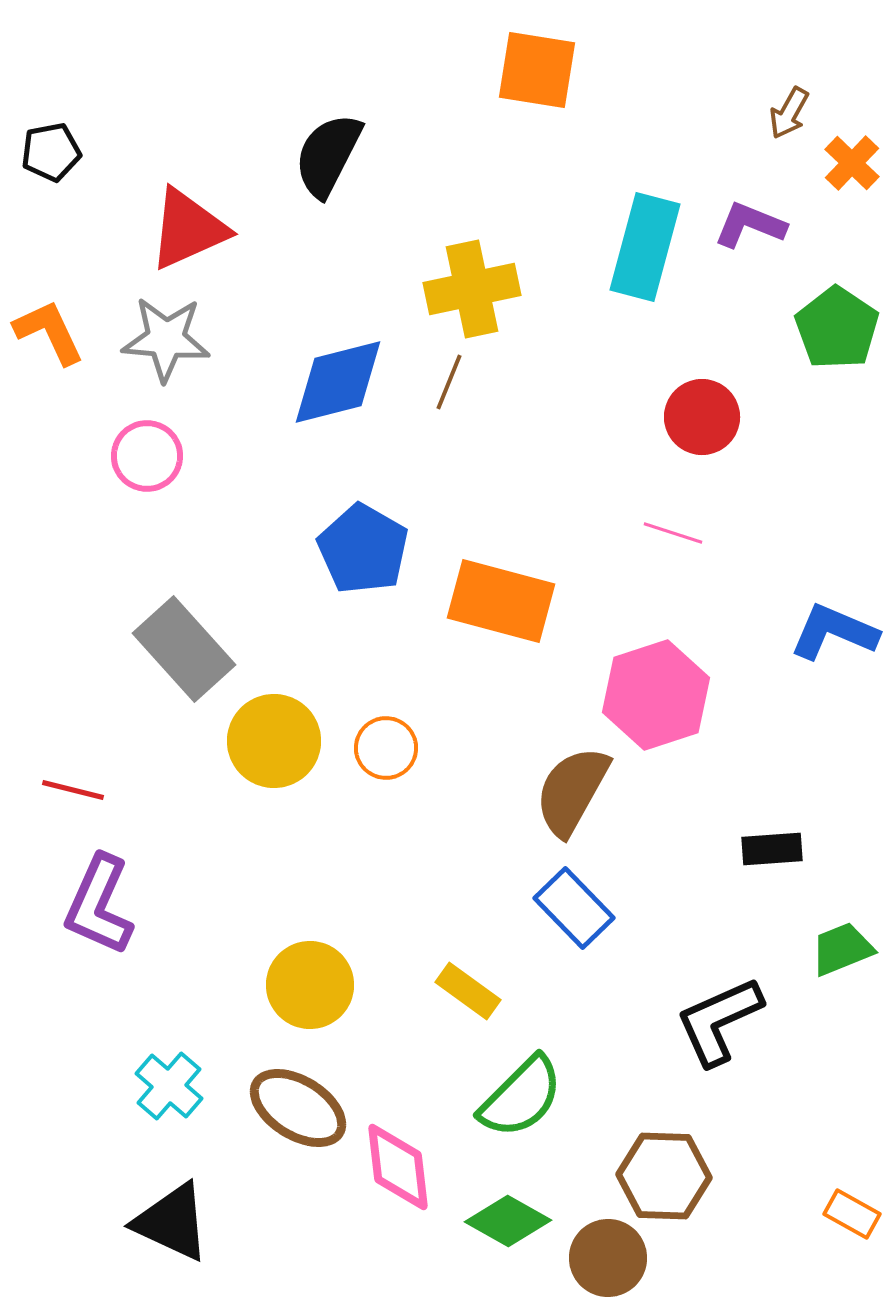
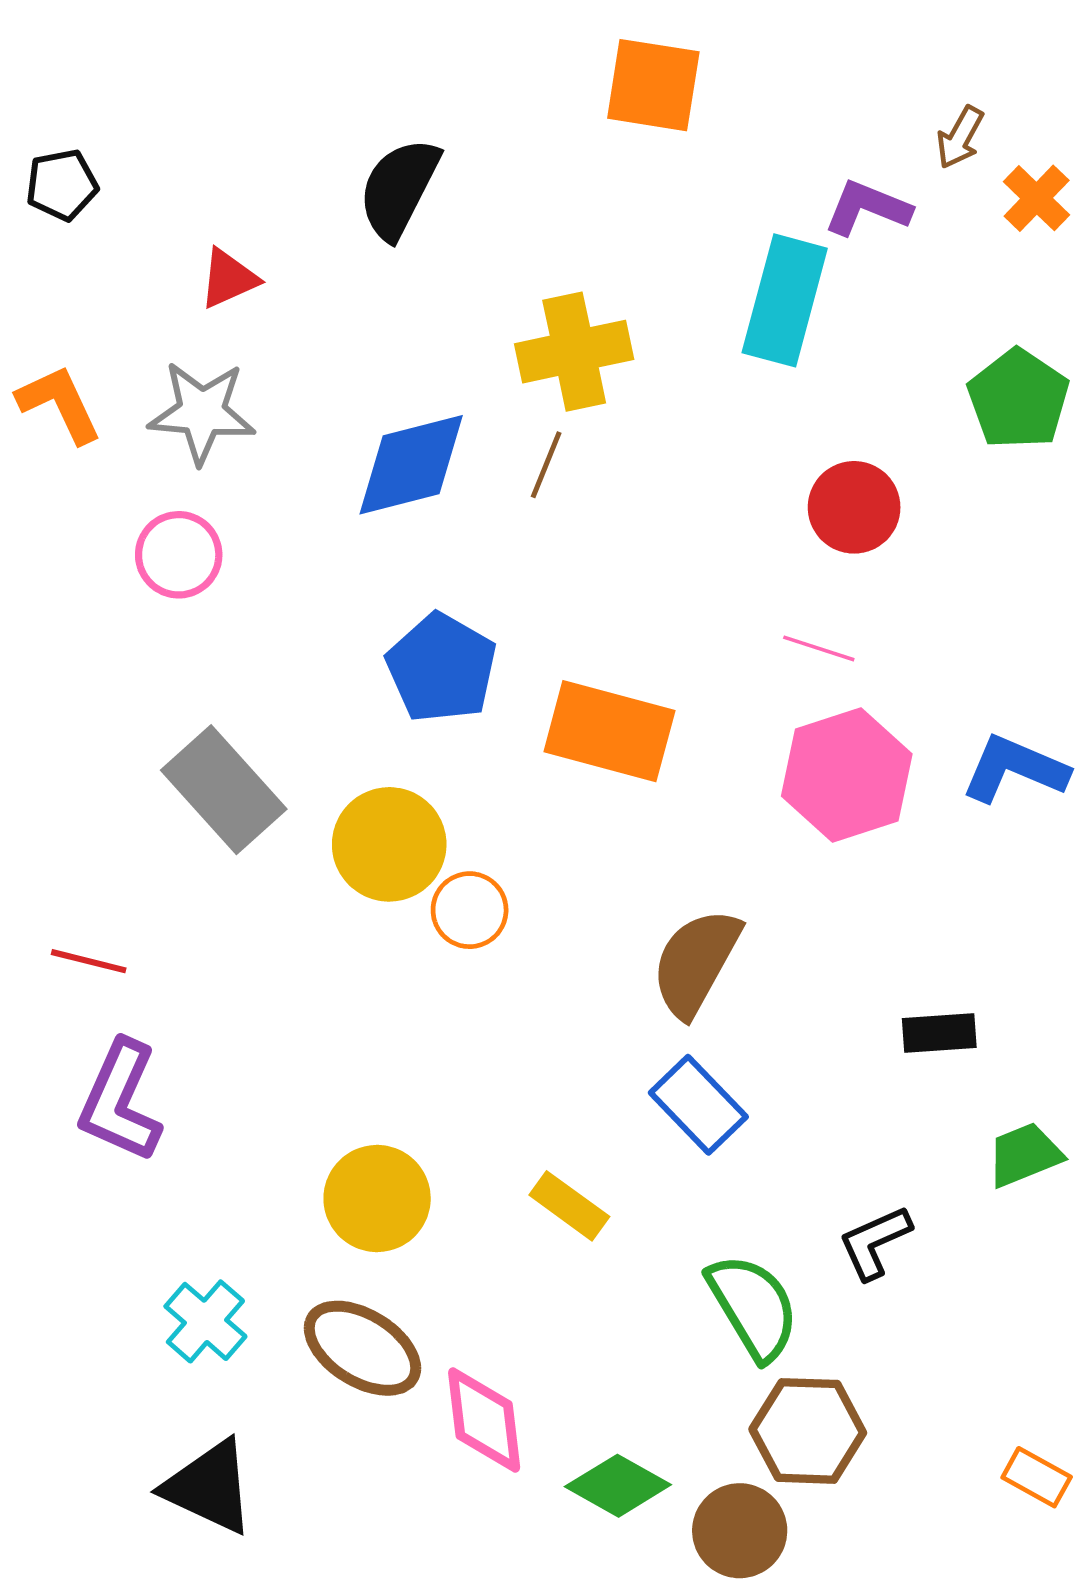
purple L-shape: (750, 225) -> (867, 208), moved
red triangle: (188, 229) -> (229, 279), size x0.6
pink hexagon: (656, 695) -> (847, 775), moved
yellow circle: (274, 741) -> (389, 844), moved
black L-shape: (719, 1021) -> (875, 1242), size x0.7
green semicircle: (521, 1097) -> (753, 1307), moved, turned -76

